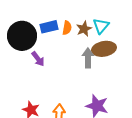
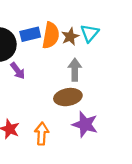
orange semicircle: (67, 28) -> (51, 35), size x1.6
brown ellipse: (104, 49) -> (68, 97), moved

